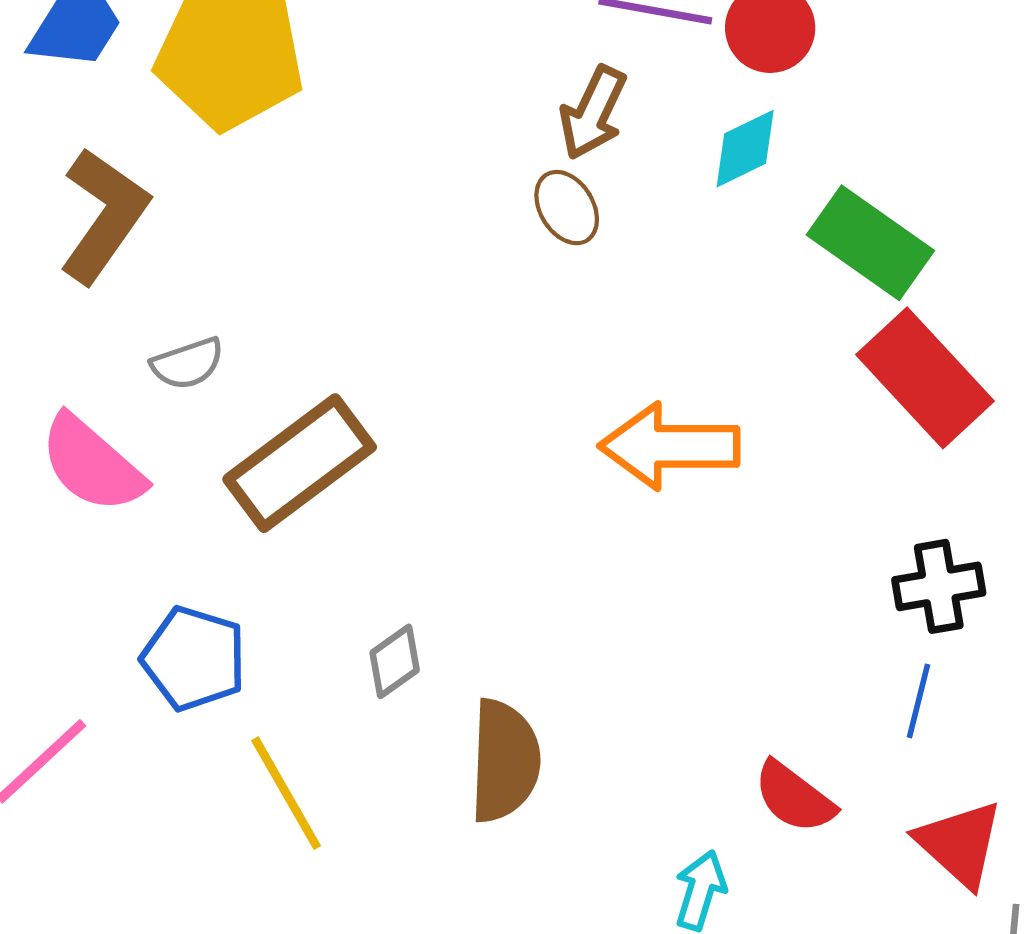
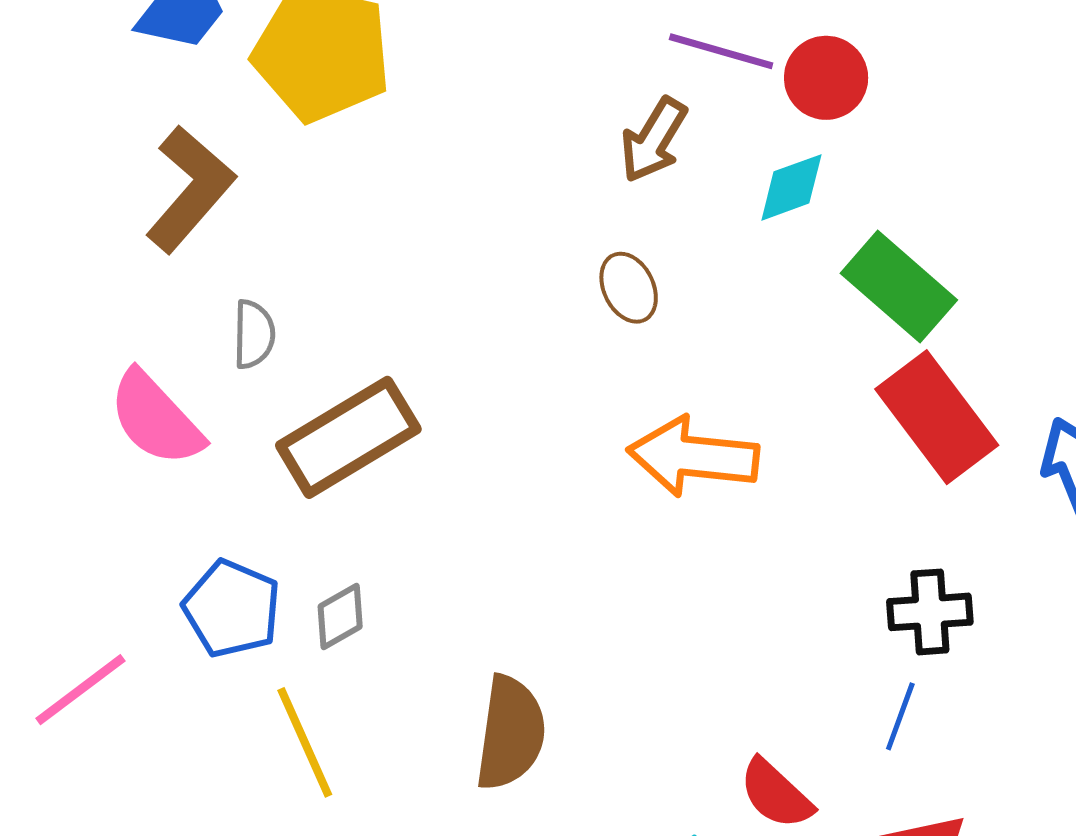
brown ellipse: (567, 208) -> (629, 288), moved
gray semicircle: (188, 364) -> (254, 334), turned -76
gray diamond: (395, 661) -> (340, 617), moved

